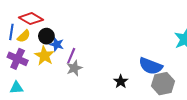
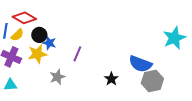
yellow star: (44, 56) -> (37, 54), turned 30
purple line: (71, 56) -> (77, 54), moved
gray star: (74, 68) -> (57, 77), moved

